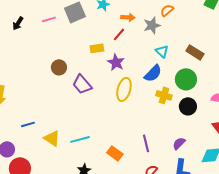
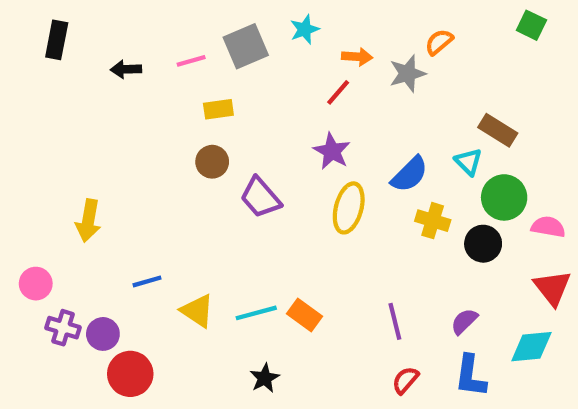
black arrow: (18, 23) -> (126, 69), turned 56
yellow rectangle: (97, 48) -> (218, 109), moved
cyan triangle: (162, 51) -> (468, 162), moved
green circle: (186, 79) -> (504, 197), moved
orange rectangle: (115, 153) -> (305, 315), moved

